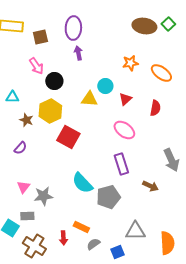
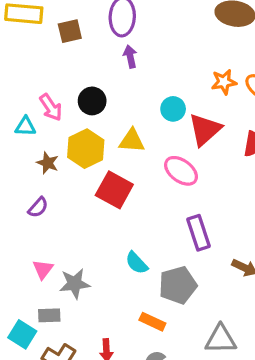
orange star: (130, 63) -> (224, 82), moved
pink arrow: (36, 66) -> (51, 107), moved
yellow triangle: (89, 99) -> (132, 141), moved
red triangle: (125, 99) -> (205, 130), size x1.6
pink ellipse: (124, 130) -> (181, 171), moved
cyan semicircle: (82, 183) -> (137, 263), size x0.7
orange rectangle: (81, 227) -> (152, 322), moved

